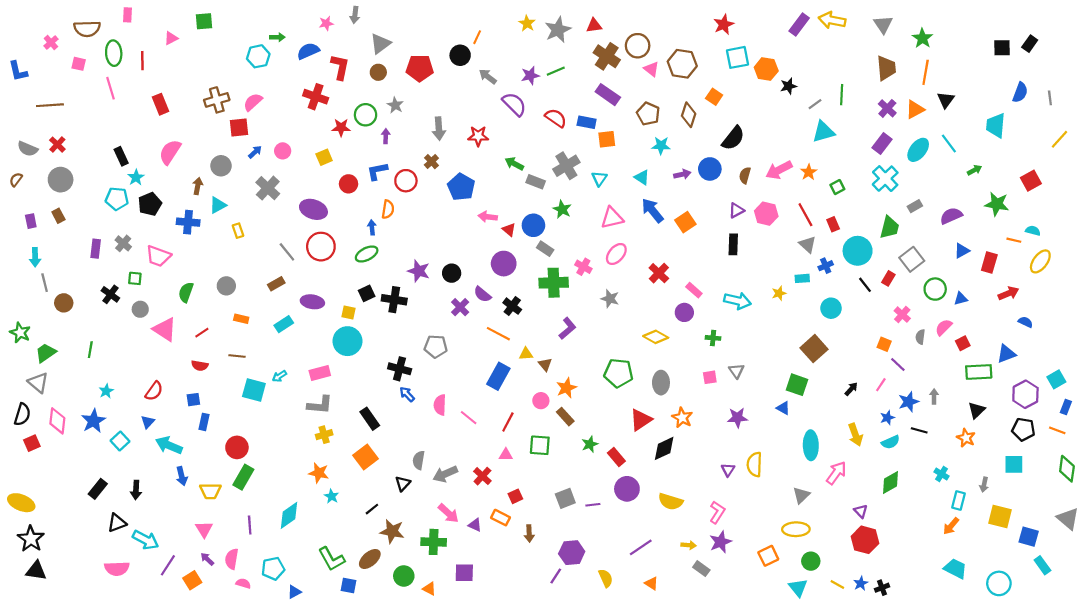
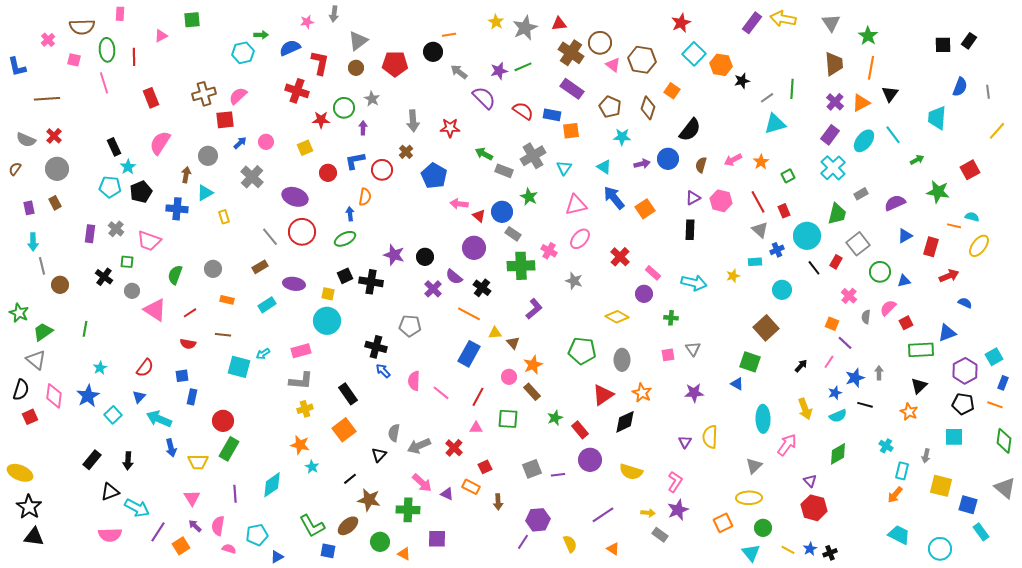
orange line: (477, 37) -> (449, 35), turned 56
cyan square: (737, 57) -> (694, 54), turned -35
pink arrow: (779, 170) -> (733, 160), size x0.7

